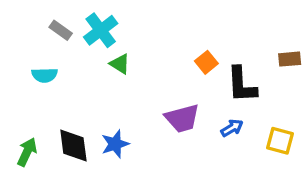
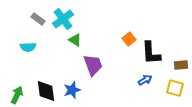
brown rectangle: (290, 59) -> (181, 65), moved
purple trapezoid: (182, 118) -> (93, 65), moved, turned -95

